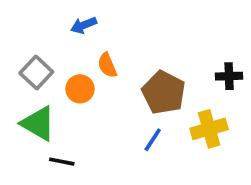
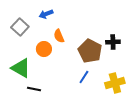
gray square: (36, 73) -> (20, 27), moved
black cross: (229, 76) -> (113, 42), moved
yellow cross: (209, 129) -> (115, 83), moved

